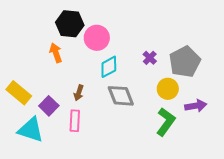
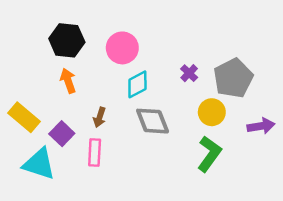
black hexagon: (70, 24) -> (67, 40), moved
orange arrow: (56, 53) -> (68, 81), moved
purple arrow: (196, 106) -> (261, 126), moved

